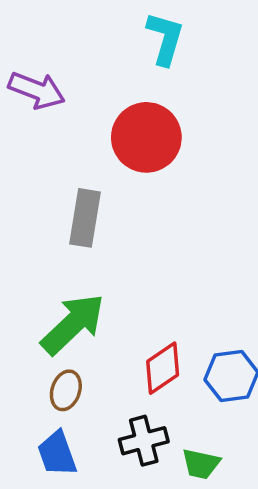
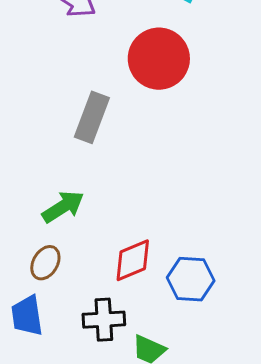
green arrow: (73, 324) -> (63, 207), size x0.7

